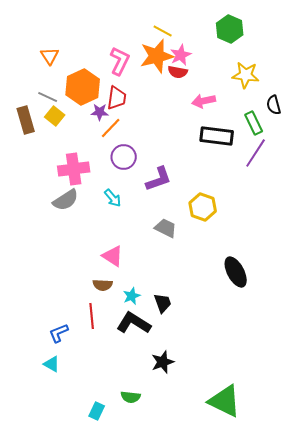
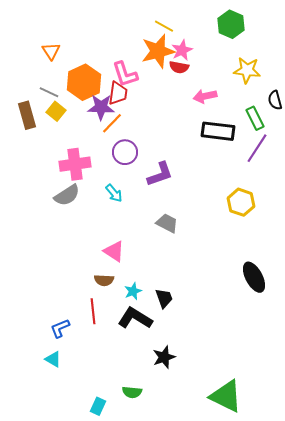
pink L-shape: (120, 61) -> (125, 74), moved, turned 136
purple star: (100, 112) -> (101, 107), size x1.5
yellow hexagon: (203, 207) -> (241, 202), moved
black ellipse: (236, 272) -> (254, 277), moved

